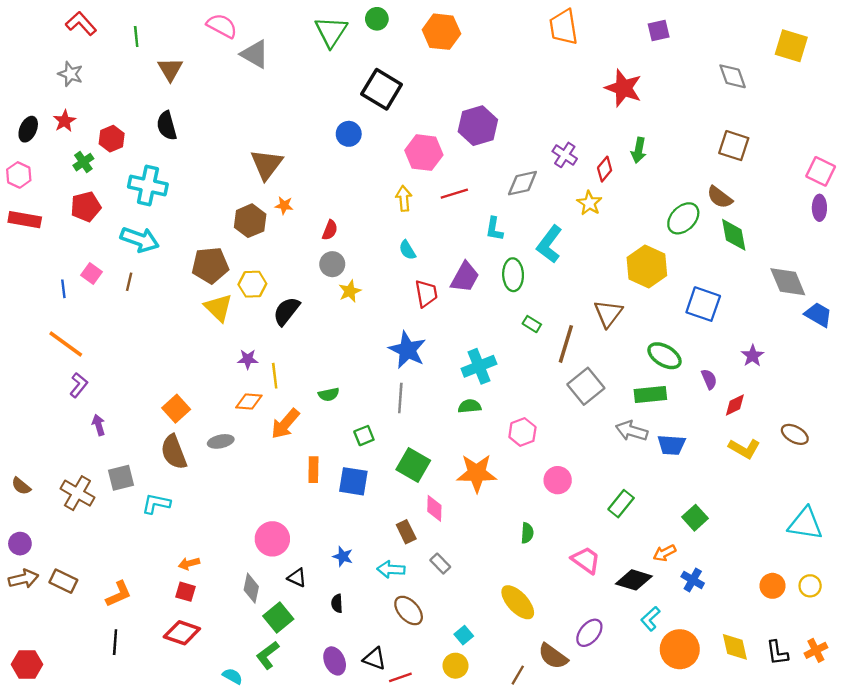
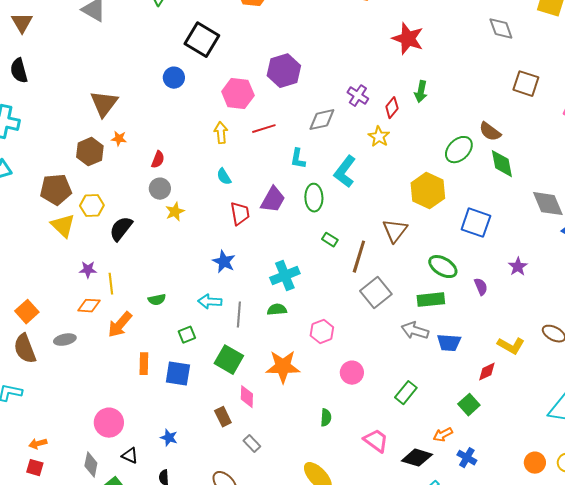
brown square: (734, 146) -> (526, 84), moved
blue star: (407, 350) -> (224, 262), size x0.7
gray line: (400, 398) -> (239, 315), moved
red diamond: (735, 405) -> (487, 372), moved
cyan arrow: (391, 569) -> (210, 302), moved

